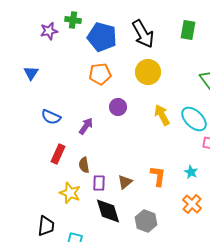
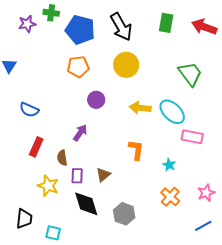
yellow arrow: (162, 115) -> (140, 108), turned -55
purple arrow: (86, 126) -> (80, 133), moved
orange L-shape: (158, 176) -> (136, 150), moved

